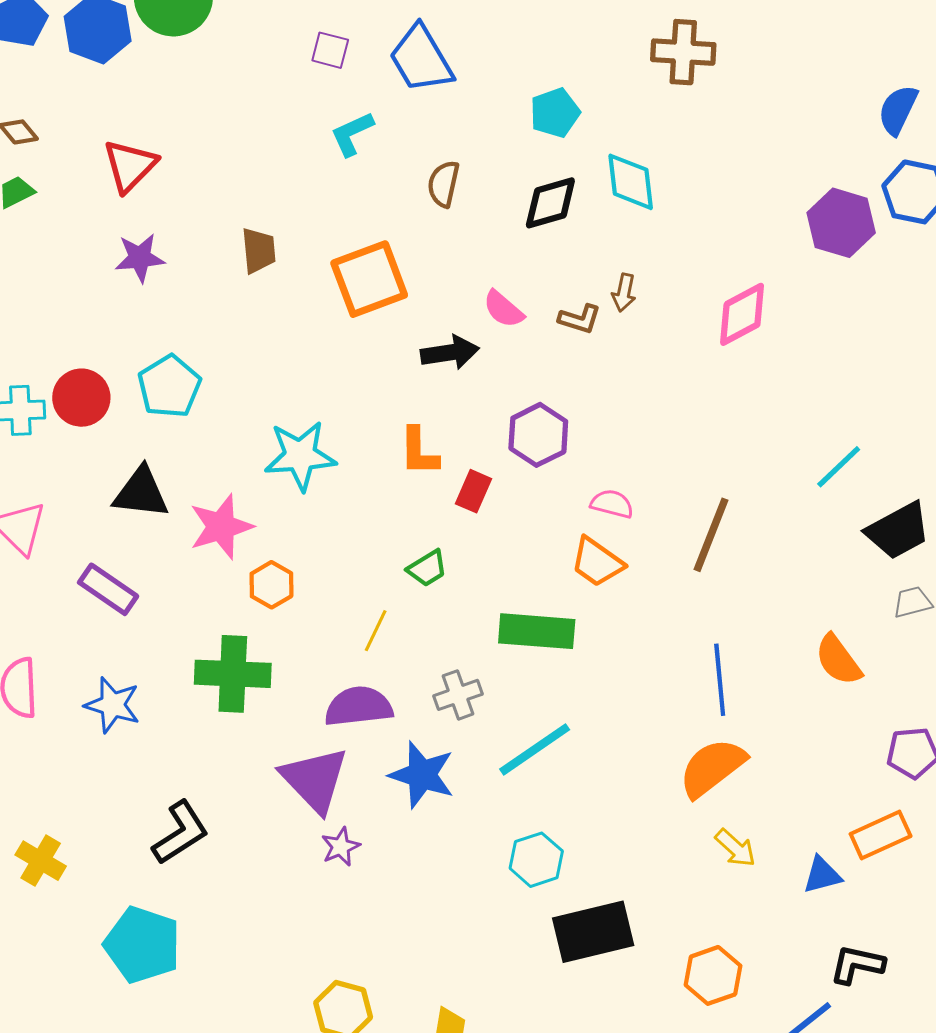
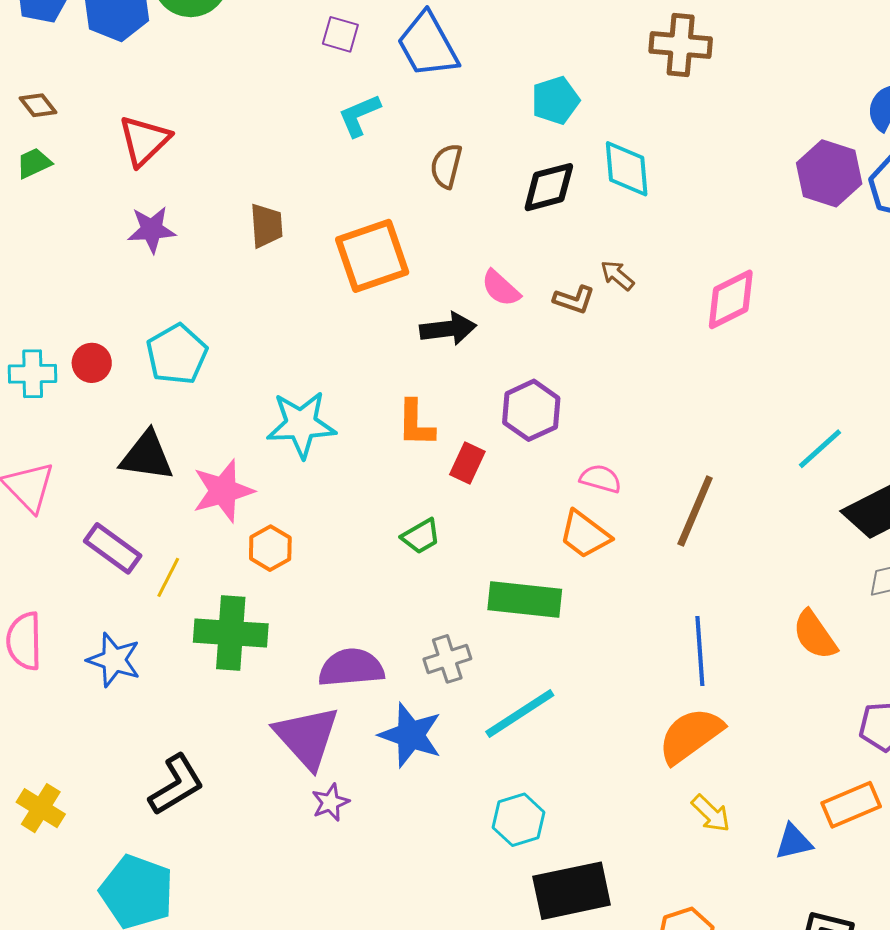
purple hexagon: (841, 223) -> (829, 173), moved
brown arrow: (624, 293) -> (617, 275), turned 117
red circle: (81, 398) -> (92, 363), size x0.7
yellow line: (376, 631) -> (168, 577), moved

